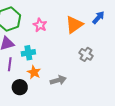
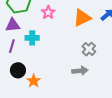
orange star: (34, 72) -> (34, 81), moved
gray arrow: (58, 80) -> (80, 71), moved

